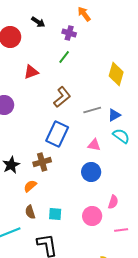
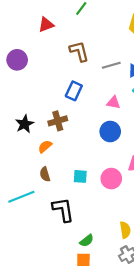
brown L-shape: (62, 97) -> (79, 51), turned -65
blue rectangle: (57, 134) -> (74, 91), size x0.7
cyan square: (55, 214) -> (80, 176), moved

